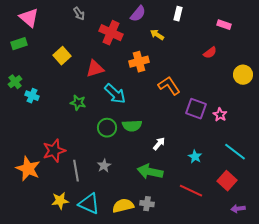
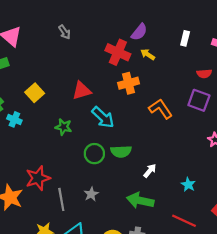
purple semicircle: (138, 14) -> (139, 32), moved
white rectangle: (178, 14) -> (185, 38), moved
red cross: (111, 33) -> (118, 52), moved
red semicircle: (210, 53) -> (204, 74), turned 32
yellow square: (62, 56) -> (35, 93), moved
purple square: (196, 109) -> (199, 100), moved

